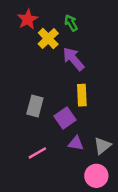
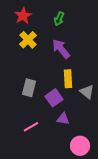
green arrow: (71, 23) -> (59, 19), turned -128
yellow cross: (48, 39) -> (28, 40), moved
gray triangle: (102, 146) -> (87, 92), moved, turned -42

